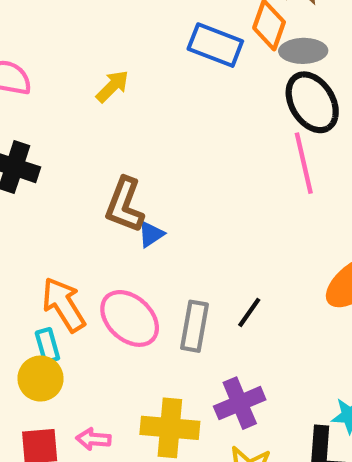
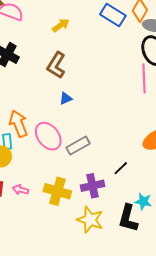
brown L-shape: (125, 205) -> (56, 65), moved
black line: (249, 312) -> (121, 168), moved
gray rectangle: (194, 326) -> (78, 146), turned 40

